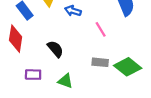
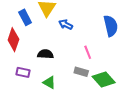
pink line: (101, 29) -> (88, 52), moved
black semicircle: (55, 49) -> (45, 54), turned -56

